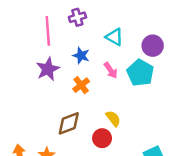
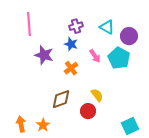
purple cross: (77, 17) -> (76, 26), moved
pink line: (48, 31) -> (29, 24), moved
cyan triangle: (114, 37) -> (107, 27), moved
purple star: (48, 69) -> (44, 55), turned -30

